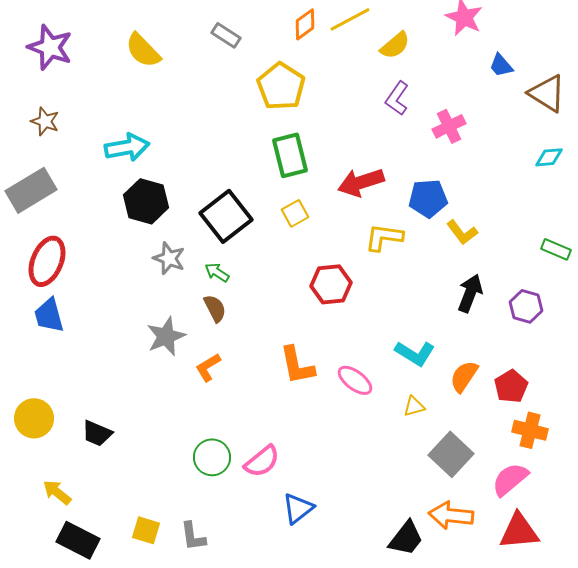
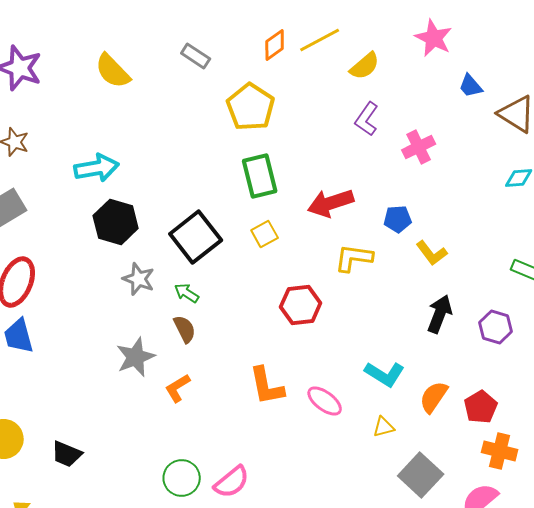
blue pentagon: (428, 198) -> (398, 219), size x0.7

